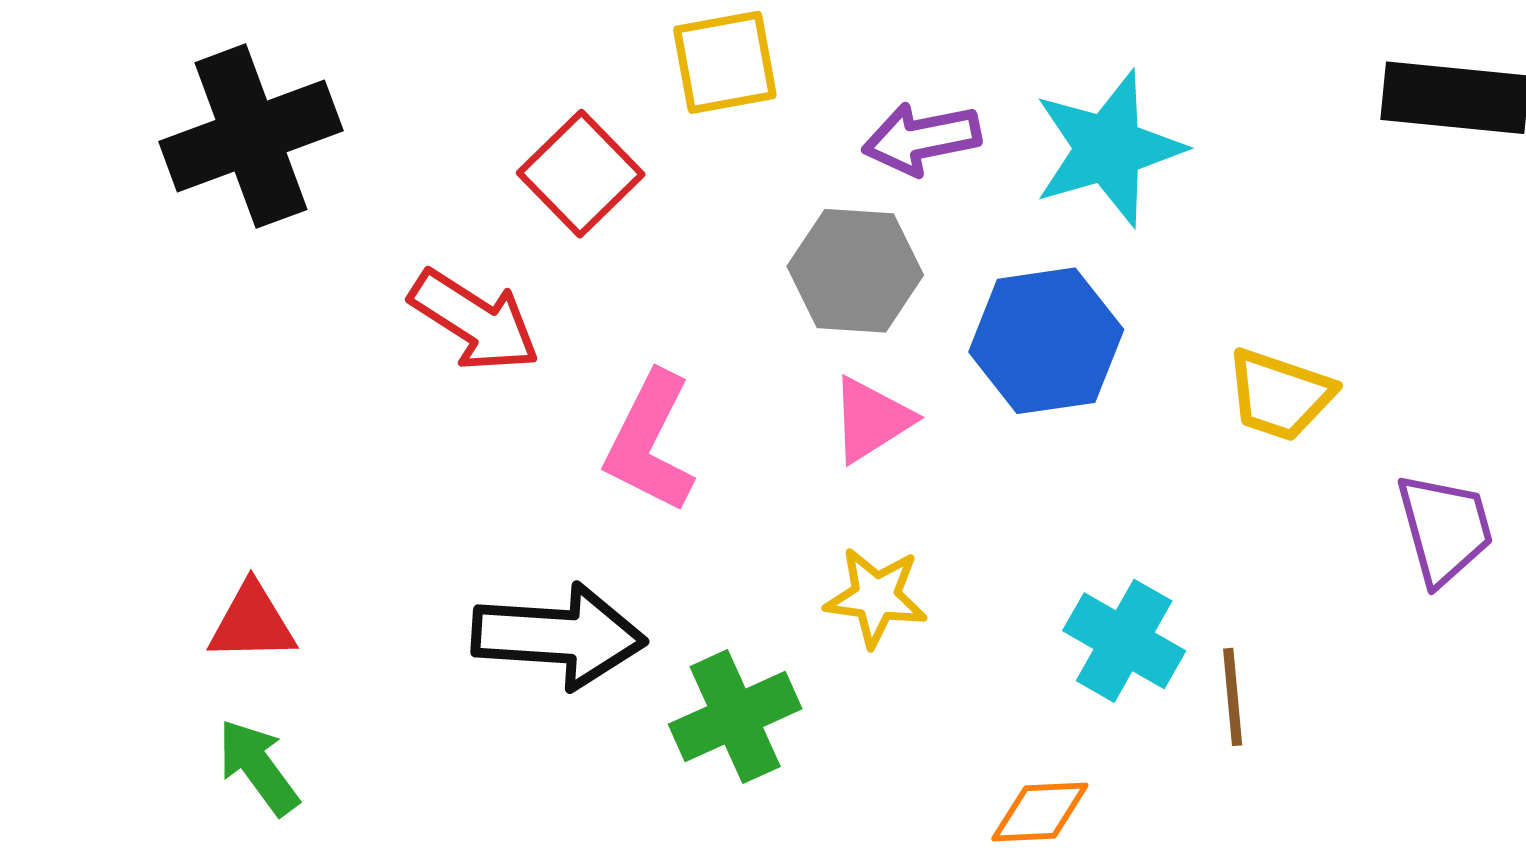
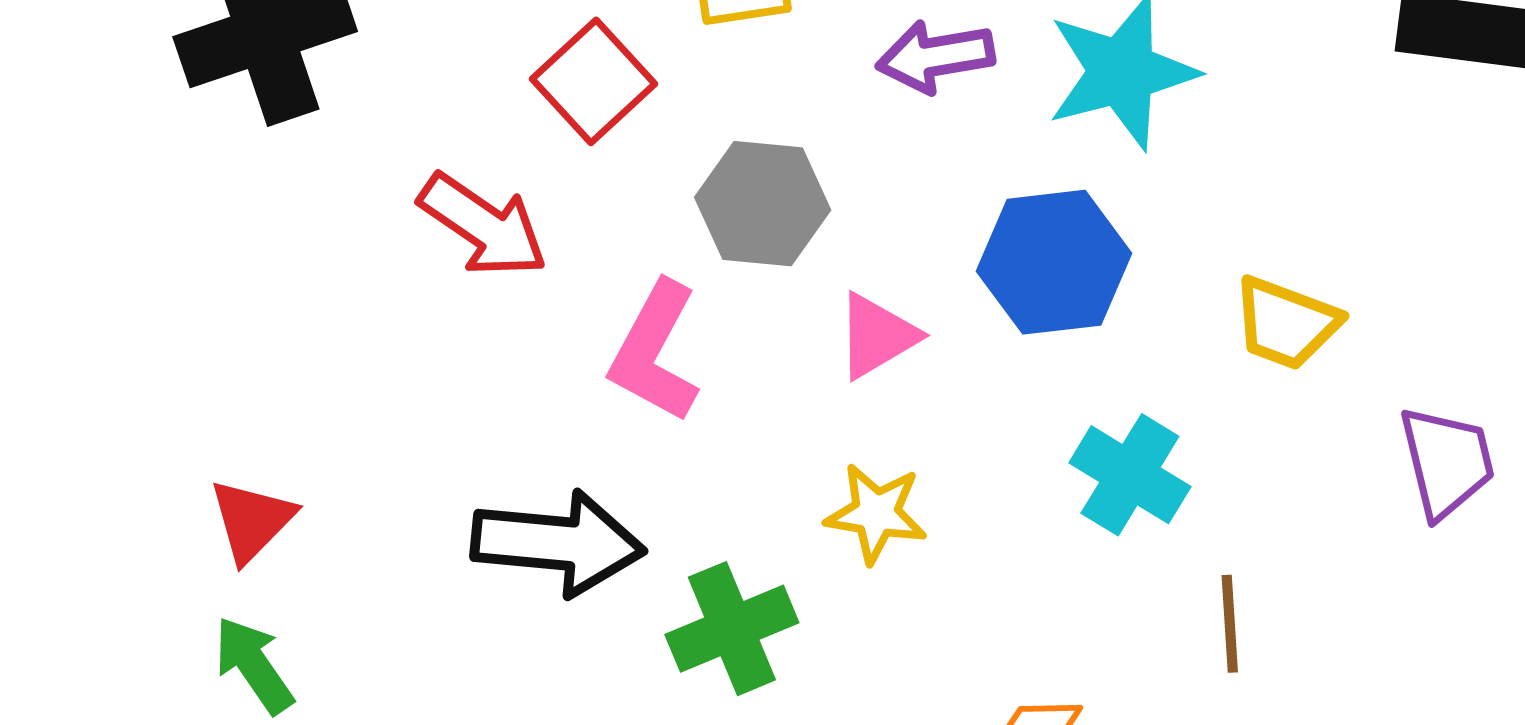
gray hexagon: (855, 271) -> (763, 204), moved
red triangle: (252, 623) -> (252, 520), turned -46
cyan cross: (1124, 641) -> (1130, 475), moved

